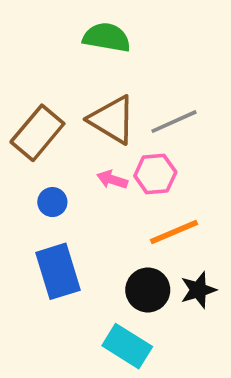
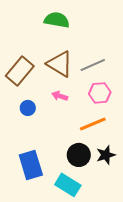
pink hexagon: (155, 174) -> (100, 93), moved
blue rectangle: (58, 271) -> (31, 165), moved

